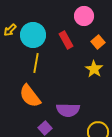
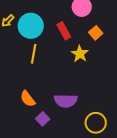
yellow star: (94, 69) -> (80, 54), moved
orange semicircle: (30, 96) -> (28, 99), moved, size x0.7

